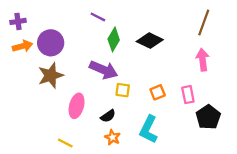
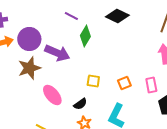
black diamond: (150, 41) -> (117, 16), moved
purple arrow: (104, 70) -> (57, 53), moved
pink ellipse: (77, 106) -> (52, 95), turned -55

